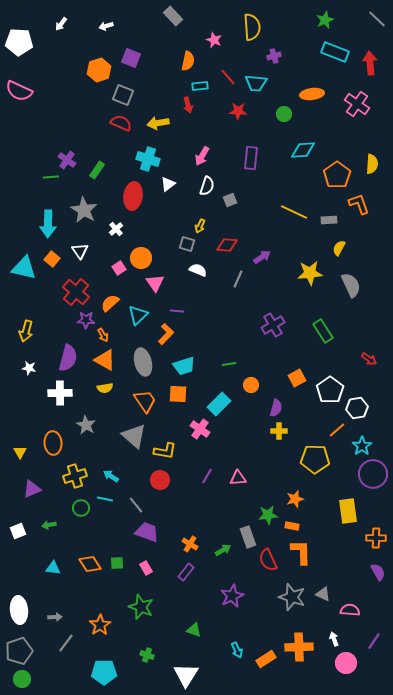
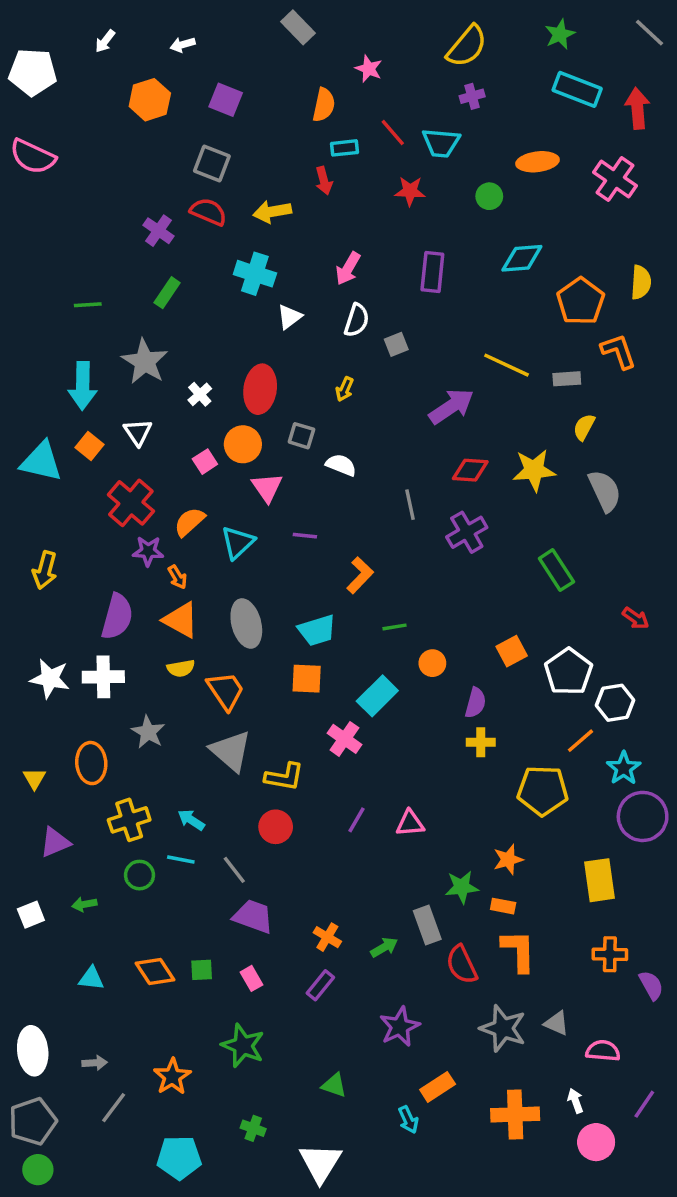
yellow semicircle: (252, 27) -> (467, 46), moved, turned 44
orange hexagon: (99, 70) -> (150, 100), moved
purple cross: (67, 160) -> (158, 231), moved
red ellipse: (133, 196) -> (260, 389), moved
gray square: (187, 244) -> (301, 436), moved
red diamond: (227, 245) -> (470, 470), moved
purple arrow: (262, 257) -> (451, 406), moved, size x1.5
gray line: (238, 279) -> (410, 505), moved, turned -36
purple cross: (273, 325) -> (467, 532), moved
orange L-shape: (166, 334) -> (360, 575), moved
white star: (29, 368) -> (50, 679), moved, size x1.6
orange trapezoid: (145, 401) -> (226, 691), moved
orange cross: (376, 538) -> (610, 954), moved
orange rectangle: (266, 659) -> (438, 1087), moved

